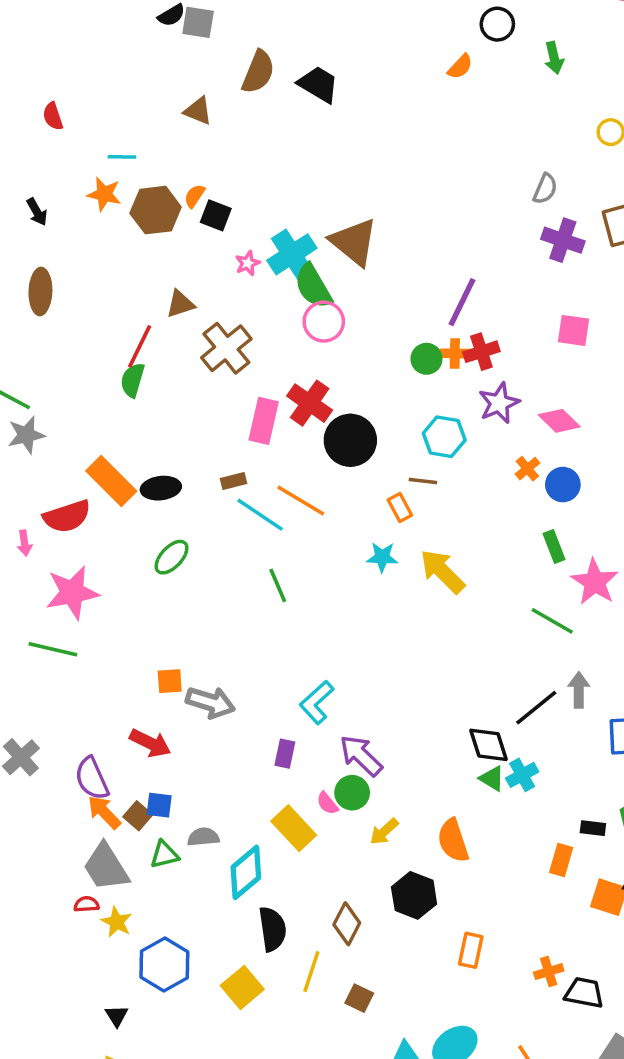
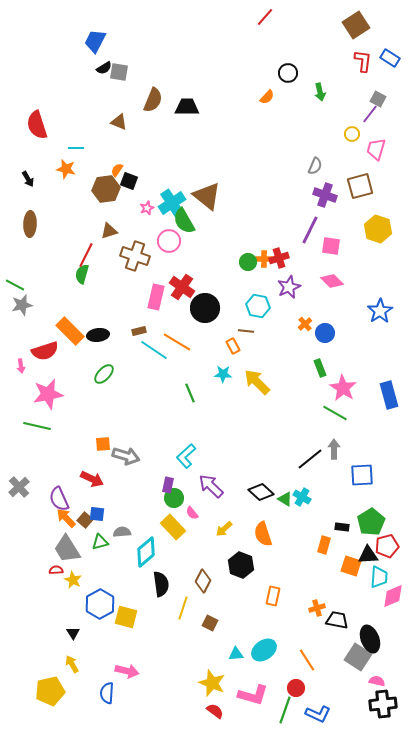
black trapezoid: (318, 84) -> (187, 107), turned -30
red semicircle: (53, 116) -> (37, 125), size x1.8
brown hexagon: (156, 210) -> (106, 189), moved
purple line: (462, 302) -> (310, 230), moved
pink circle: (324, 322) -> (169, 241), moved
brown cross: (226, 348) -> (135, 256), turned -32
pink diamond: (559, 421) -> (332, 281), moved
green line: (278, 585) -> (190, 393), moved
green line: (552, 621) -> (335, 413), moved
black diamond: (488, 745) -> (261, 492), moved, turned -30
cyan cross: (522, 775) -> (302, 497), turned -30
green circle: (352, 793) -> (174, 498), moved
yellow square: (242, 987) -> (126, 617), moved, turned -35

